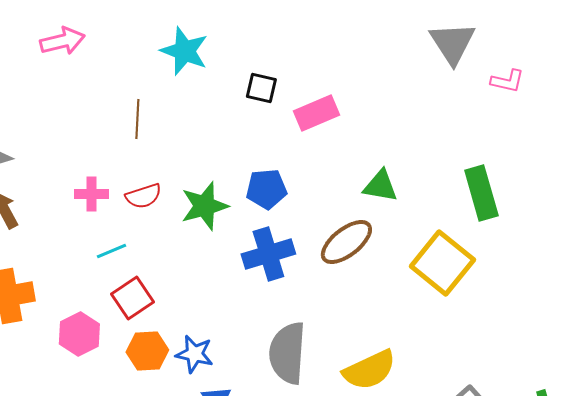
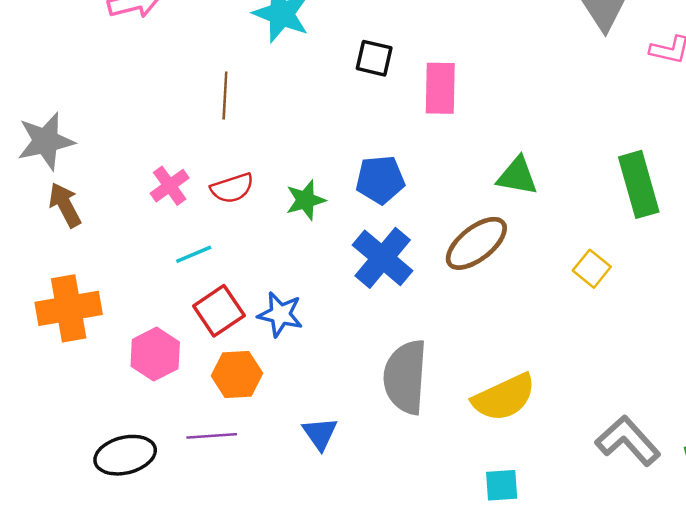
pink rectangle: (316, 113) -> (440, 88), turned -66
pink cross: (91, 194) -> (170, 186), turned -36
green star: (204, 206) -> (306, 200), size x0.7
blue cross: (268, 254) -> (383, 258), turned -33
yellow square: (442, 263) -> (592, 269), size x0.5
blue star: (194, 354) -> (280, 314), moved

